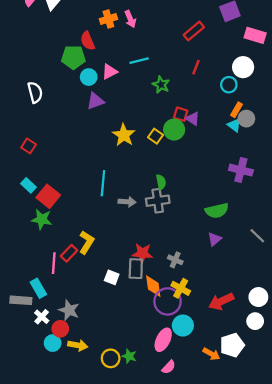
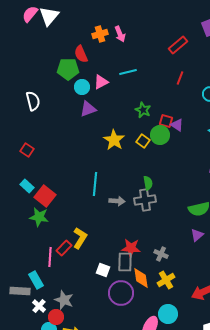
green star: (161, 85) -> (143, 110), moved
yellow cross: (181, 288) -> (166, 280), turned 30
purple circle: (168, 301) -> (121, 293), moved

